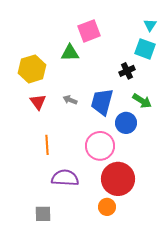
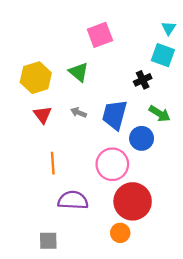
green triangle: (70, 53) -> (79, 72), moved, turned 42

